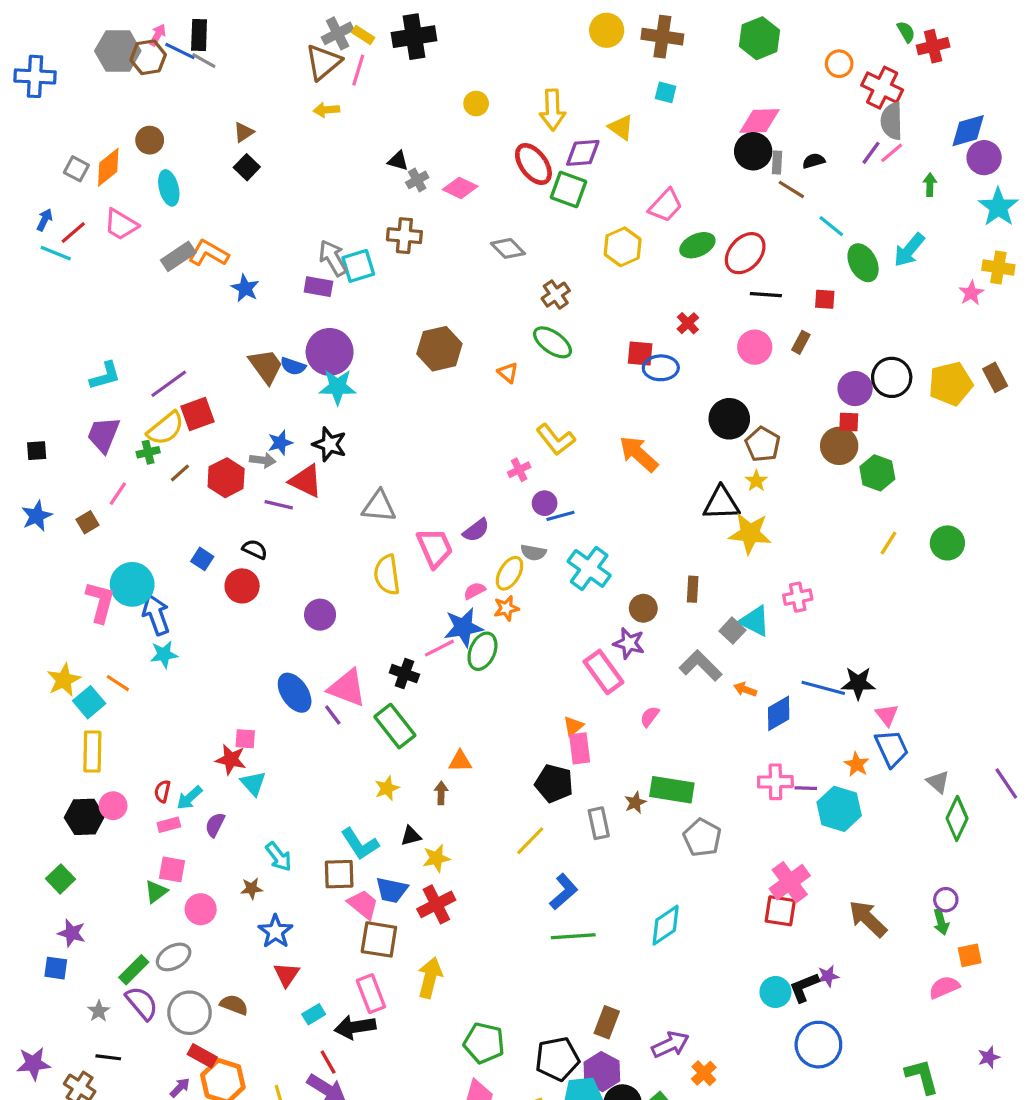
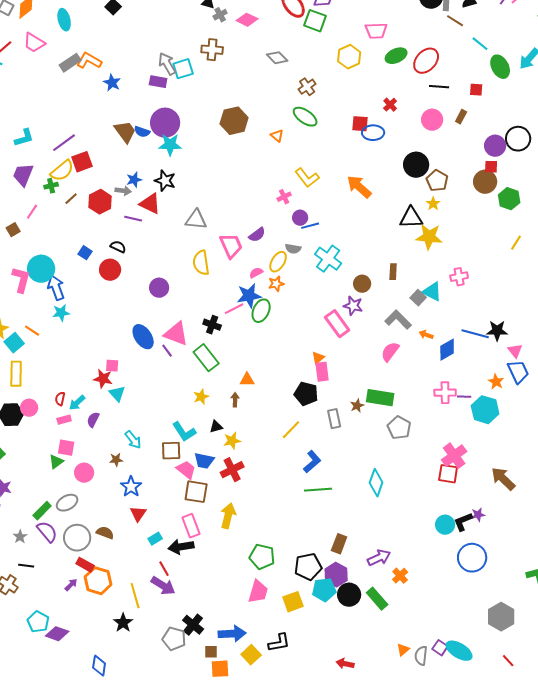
pink trapezoid: (666, 205) -> (376, 31), turned 45
pink semicircle: (650, 717) -> (390, 352), moved, size x1.5
cyan diamond: (666, 925) -> (376, 483), turned -36

